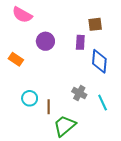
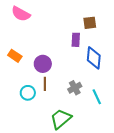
purple circle: (45, 41) -> (43, 64), moved
gray cross: (79, 93) -> (75, 88), turned 32
brown line: (49, 107) -> (45, 84), moved

